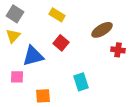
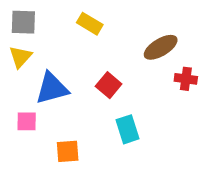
gray square: (15, 14) -> (23, 22), turned -30
red square: (61, 43) -> (109, 85), moved

